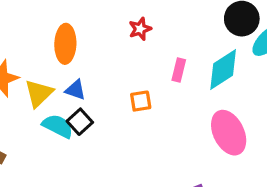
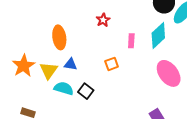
black square: (80, 122) -> (86, 91), moved

